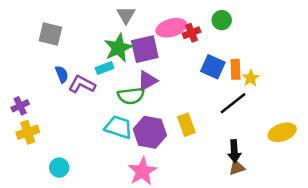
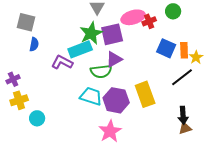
gray square: (50, 34) -> (26, 22), moved
cyan rectangle: (105, 68) -> (80, 49), size x1.6
blue semicircle: (62, 74) -> (34, 44), moved, turned 32
yellow rectangle: (186, 125) -> (145, 94), size x1.4
cyan circle: (59, 168) -> (37, 118), moved

